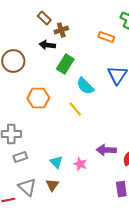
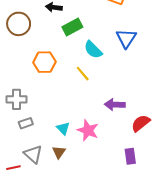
green rectangle: (65, 64) -> (72, 27), turned 30
purple arrow: (106, 150) -> (115, 105), moved
pink star: (80, 164) -> (88, 130), size x1.5

